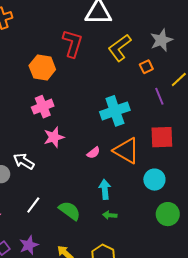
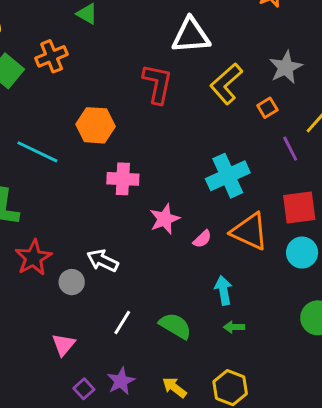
orange hexagon: (42, 68) -> (96, 125), moved
pink cross: (43, 107) -> (123, 179), turned 30
pink star: (54, 137) -> (165, 219), moved
cyan circle: (154, 180) -> (302, 253), moved

